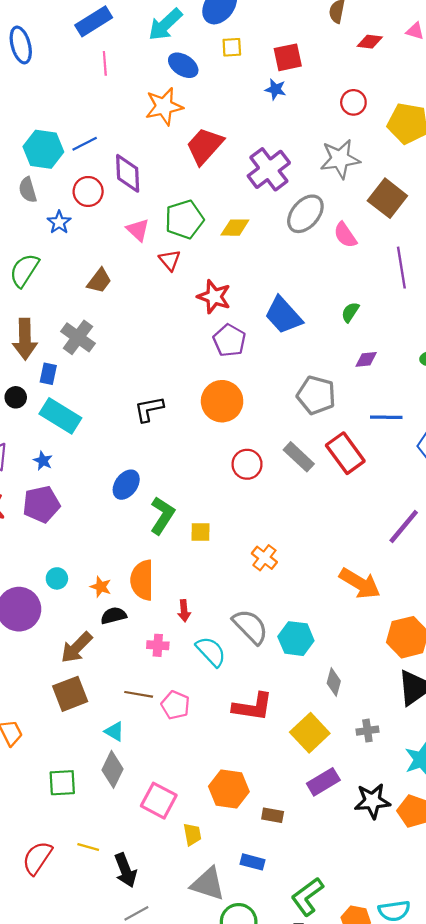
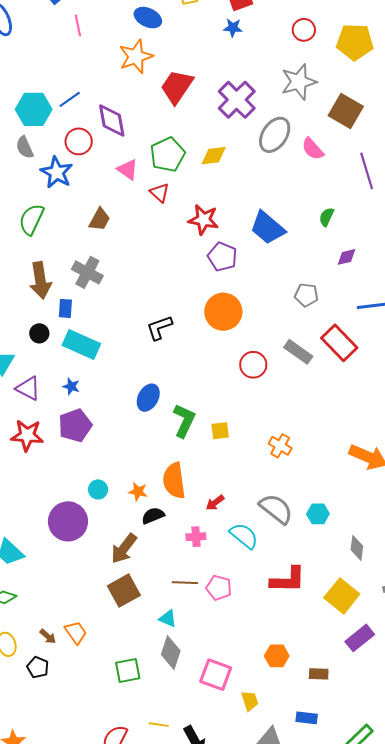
blue star: (59, 222) -> (57, 172), size x1.5
gray pentagon: (316, 395) -> (306, 295), size x0.7
red arrow: (184, 611) -> (215, 503), turned 66
cyan hexagon: (296, 639) -> (318, 514), size x0.7
orange hexagon: (229, 789) -> (277, 656), size x0.7

